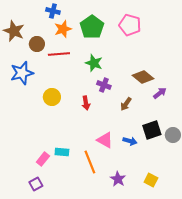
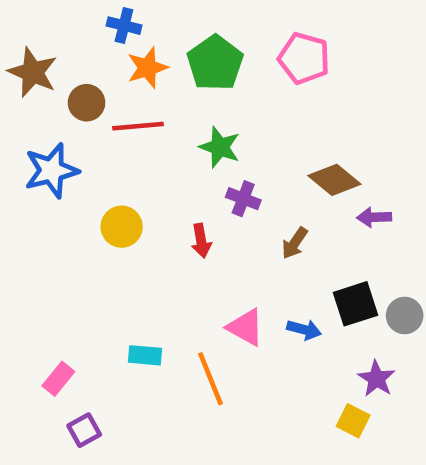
purple arrow: (160, 93) -> (374, 217), turned -144
pink rectangle: (43, 159) -> (58, 379), moved
purple star: (118, 179) -> (377, 379), moved

